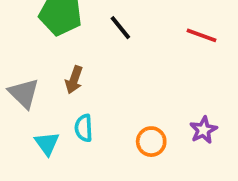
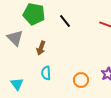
gray triangle: (24, 93) -> (15, 38), moved
cyan triangle: (47, 143) -> (17, 84), moved

